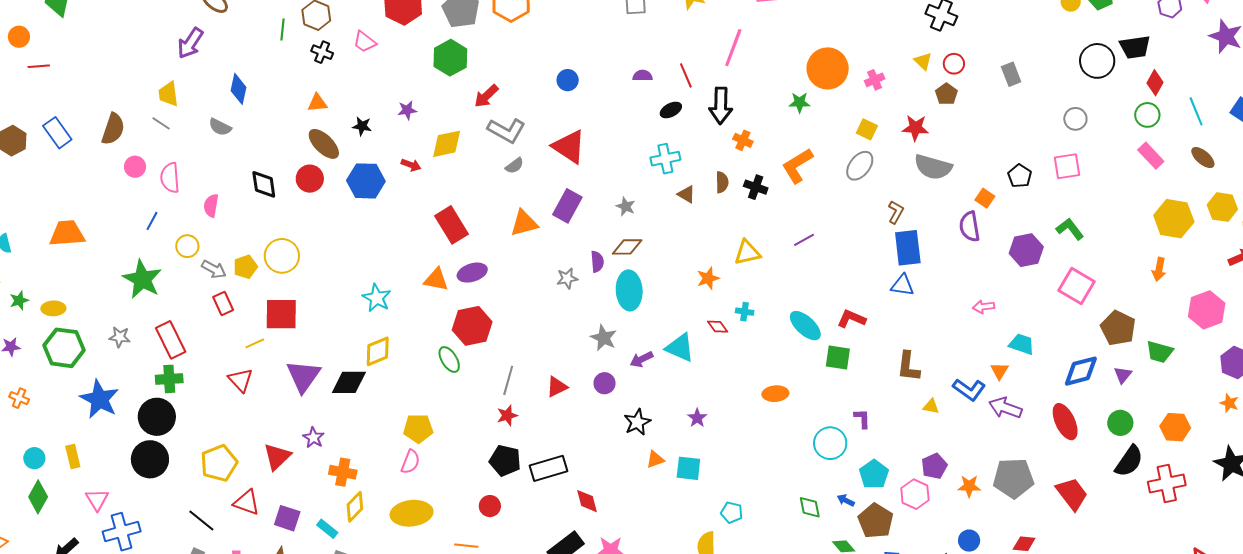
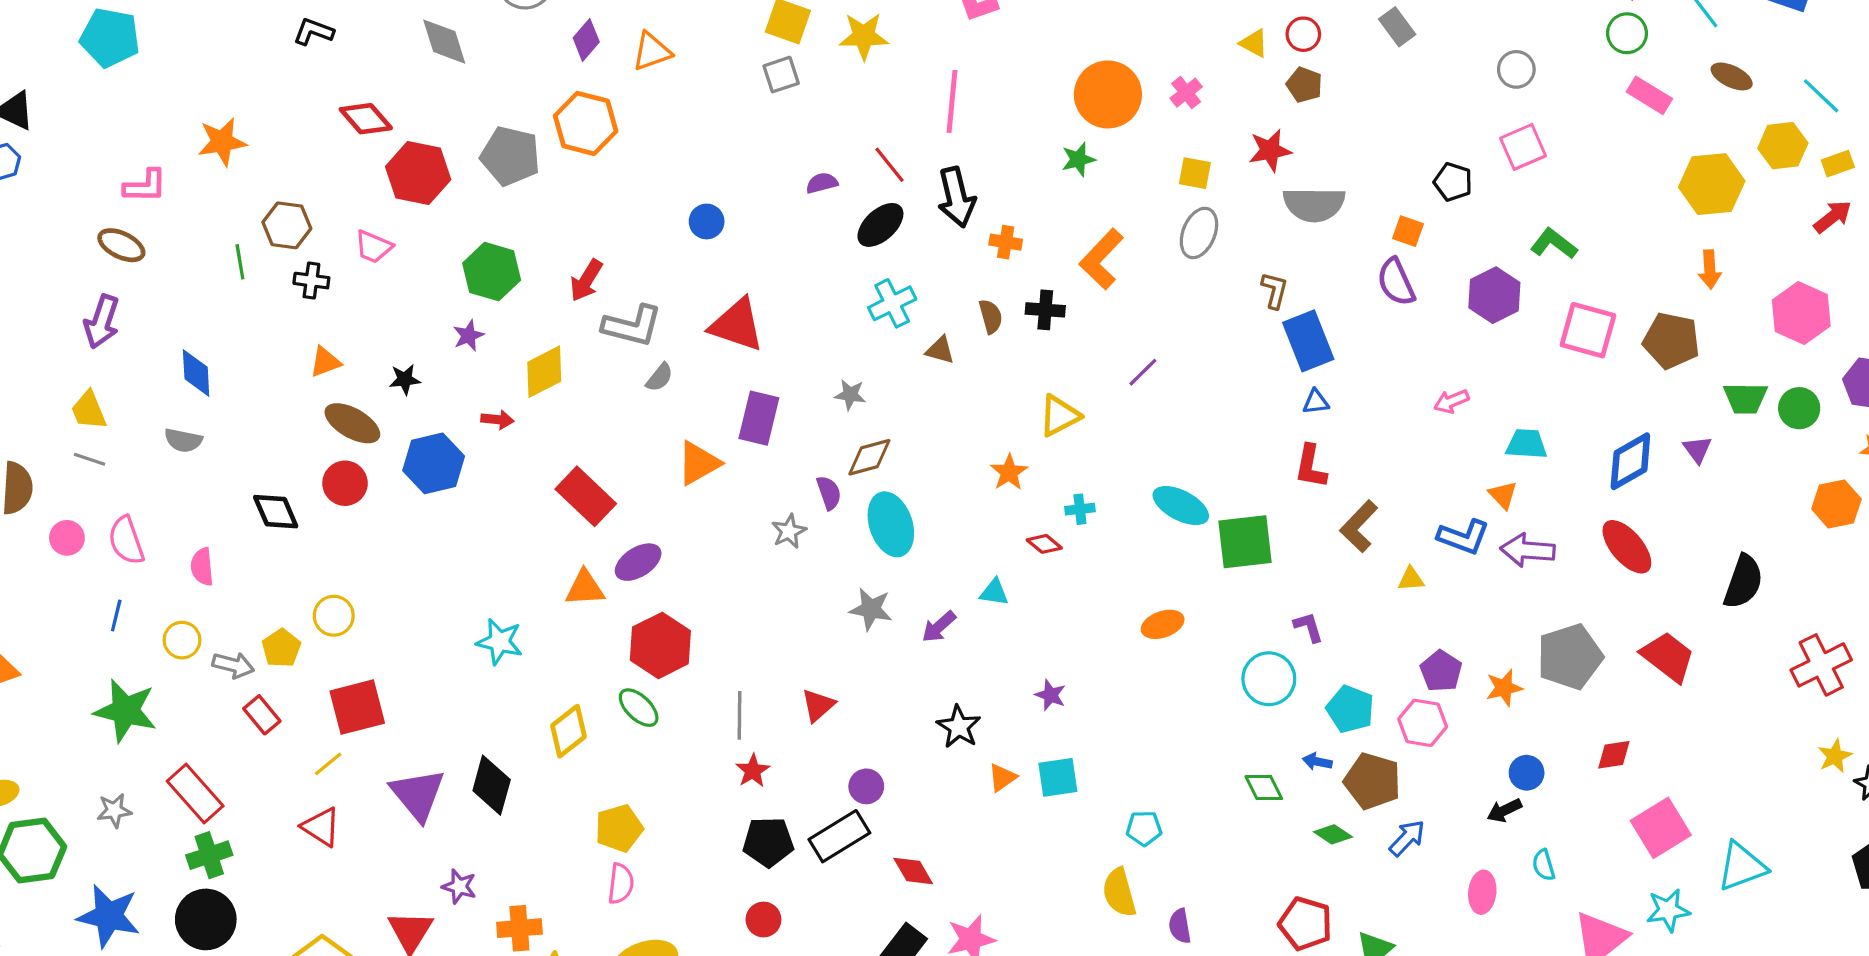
green hexagon: (450, 58) -> (492, 272), moved
black ellipse: (671, 110) -> (880, 225), size x1.4
yellow circle: (282, 256) -> (334, 616), size x0.7
blue triangle: (903, 285) -> (1316, 402), size x0.7
red L-shape: (851, 319) -> (1311, 466), moved, turned -88
brown pentagon: (1118, 328) -> (1671, 341), moved
cyan triangle: (680, 348) -> (994, 592), size x0.6
yellow diamond: (378, 351) -> (569, 731), moved
green square: (838, 357) -> (1245, 542), size x1.4
brown L-shape: (908, 367) -> (1359, 526), turned 52
black diamond: (349, 382) -> (492, 785), turned -60
purple circle: (605, 383) -> (866, 786), moved
green circle: (1120, 423) -> (1799, 408), moved
orange hexagon: (1175, 427) -> (1836, 504), moved
red cross: (1167, 484) -> (1821, 665), moved

